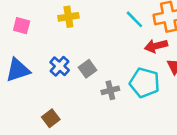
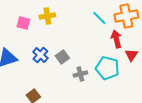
pink square: (22, 26) -> (23, 23), moved
red arrow: (156, 46) -> (116, 39), turned 90

